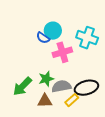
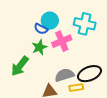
green star: (46, 79) -> (39, 47), moved
green arrow: (22, 86) -> (20, 66), moved
yellow rectangle: (72, 100) -> (76, 88), turned 40

